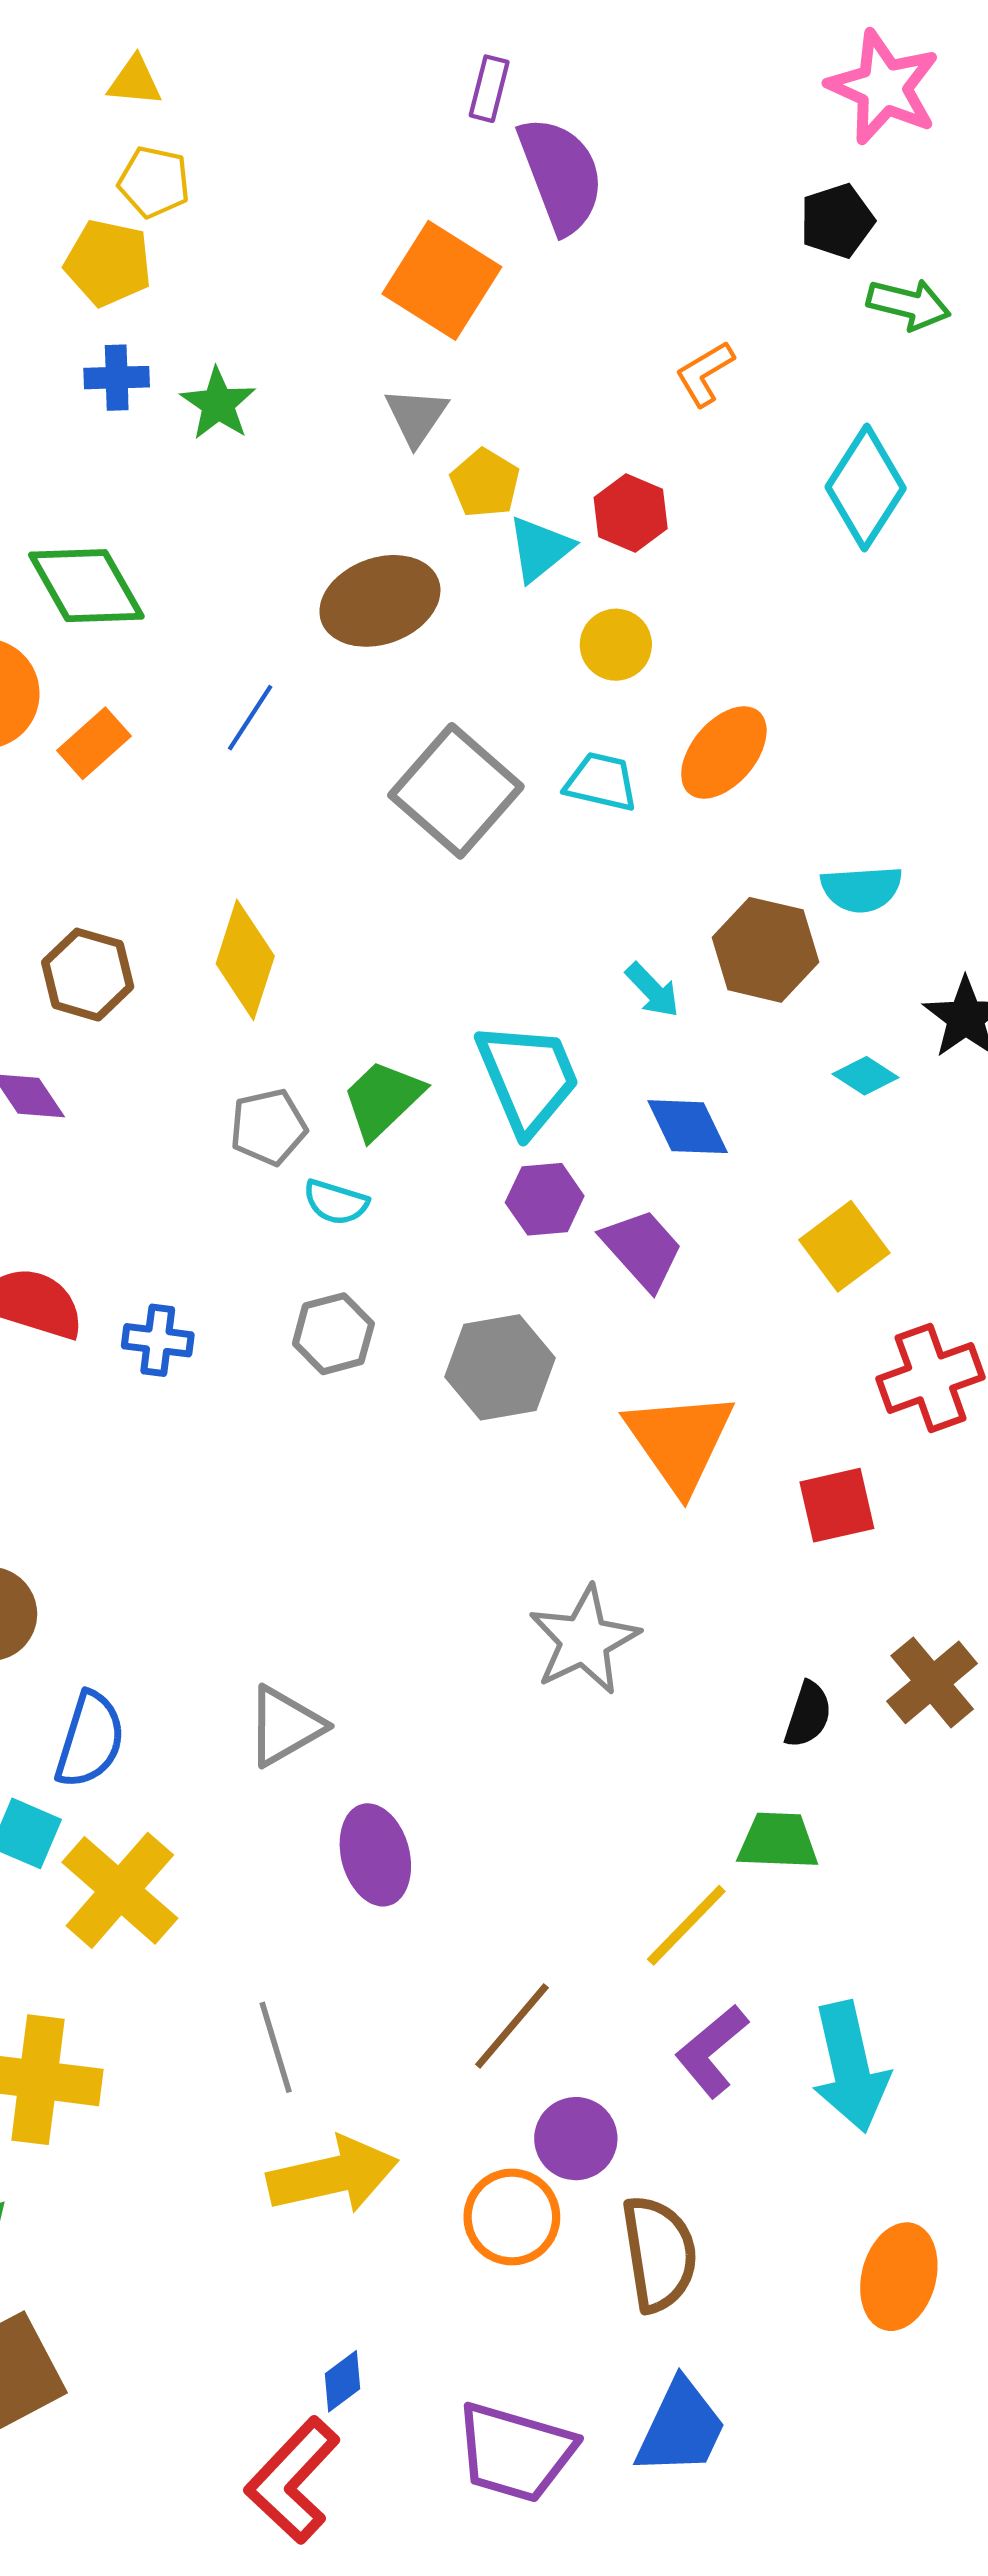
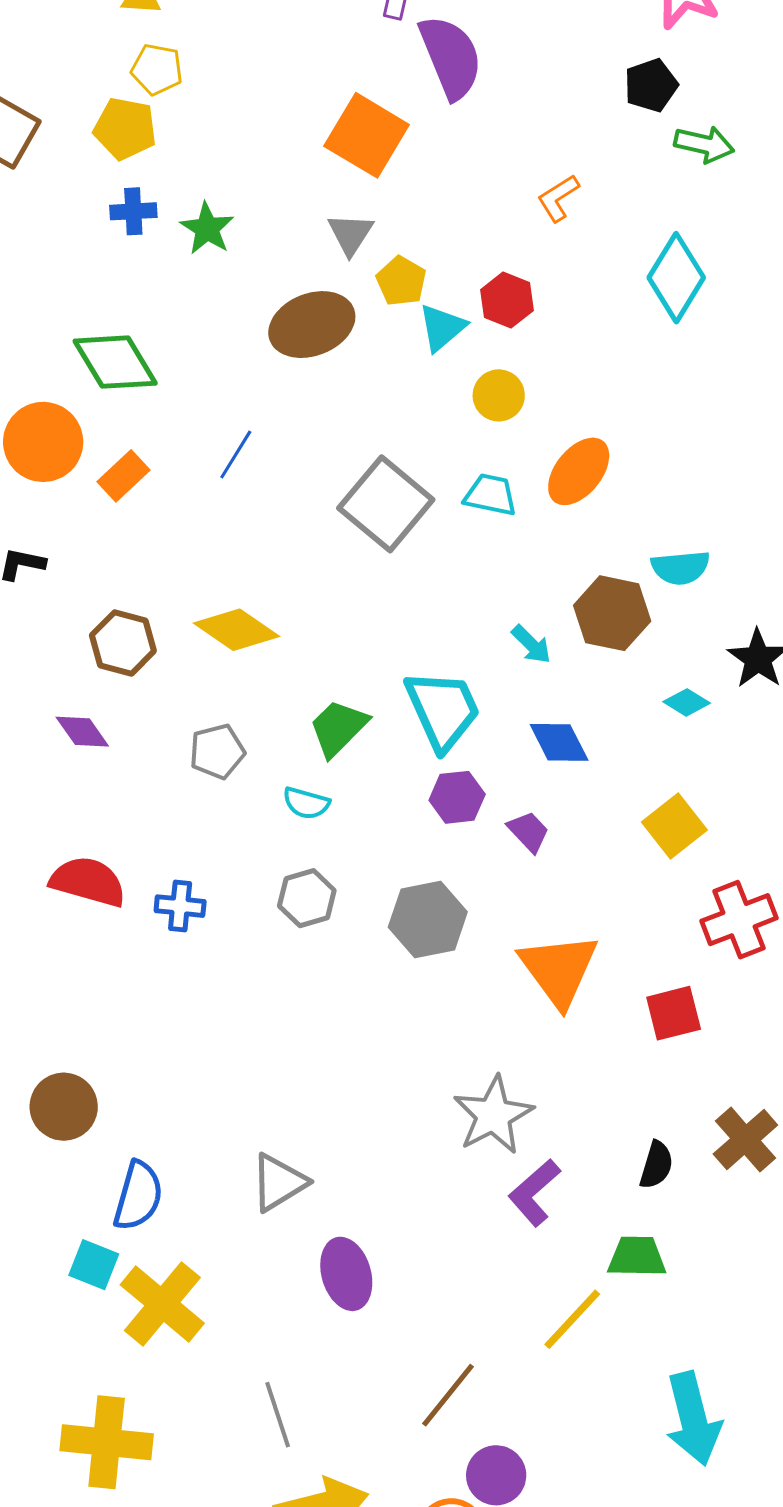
brown ellipse: (380, 601) -> (312, 325), moved
yellow diamond: (245, 960) -> (236, 630), turned -72
gray pentagon: (268, 1127) -> (217, 751), moved
purple trapezoid: (642, 1249) -> (528, 832), size x0.7
purple L-shape: (712, 2051) -> (534, 1193), moved

